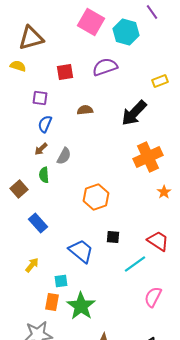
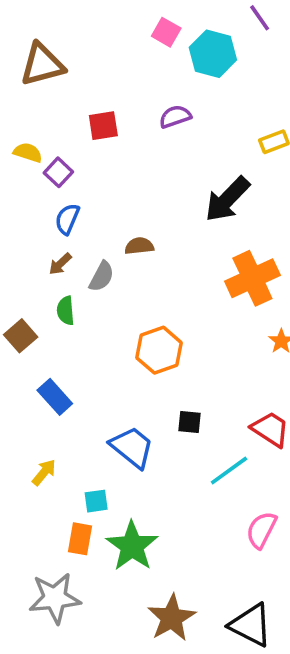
pink square: (91, 22) -> (166, 32), moved, size x0.6
yellow semicircle: (18, 66) -> (28, 153), moved
purple semicircle: (105, 67) -> (175, 117), size x0.7
purple square: (40, 98) -> (58, 172), turned 35
brown semicircle: (85, 110) -> (139, 246), moved

